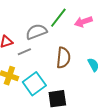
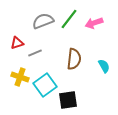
gray semicircle: (36, 32) -> (43, 21), moved

